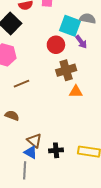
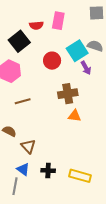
cyan square: (70, 26) -> (77, 51), turned 30
red circle: (56, 45) -> (52, 61), moved
brown triangle: (34, 141) -> (28, 146), moved

